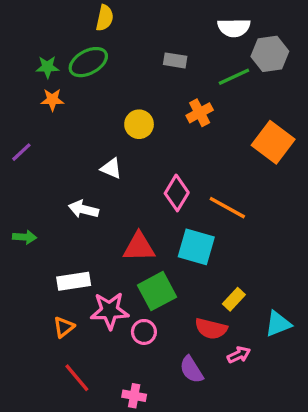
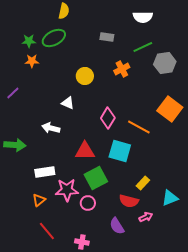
gray hexagon: (270, 54) -> (165, 63), moved
orange square: (273, 142) -> (170, 109), moved
green arrow: (25, 237) -> (15, 145), size x1.5

